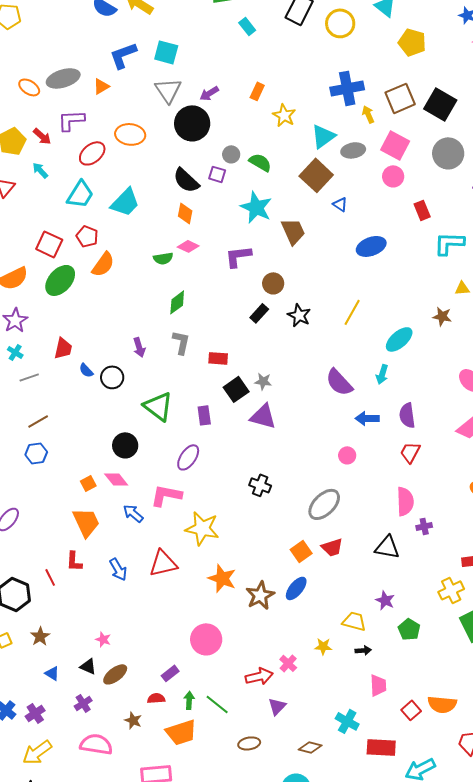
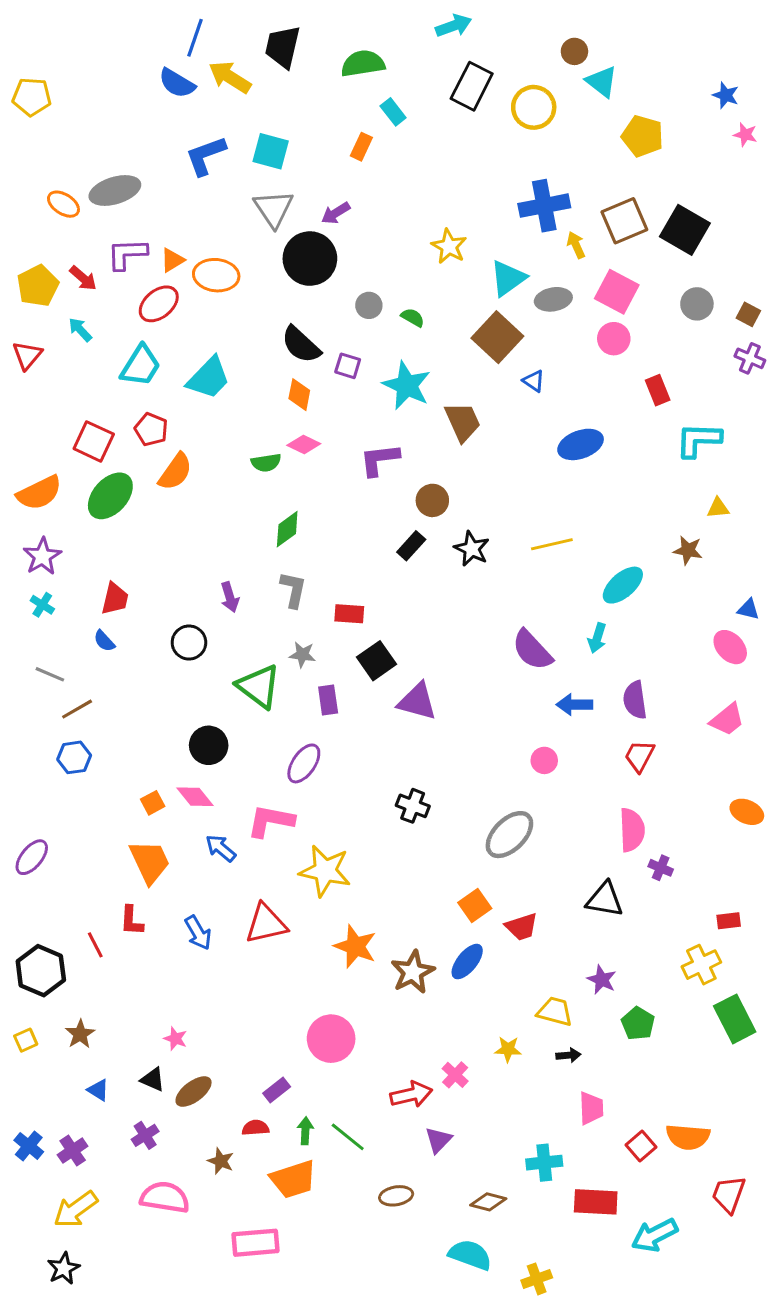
orange triangle: (101, 86) -> (172, 260), moved
orange rectangle: (257, 91) -> (361, 147), moved
gray circle: (448, 153) -> (697, 304), size x0.7
green semicircle: (260, 162) -> (413, 317), size x0.7
purple square: (217, 174) -> (348, 366), moved
yellow line: (352, 312) -> (552, 544), turned 48
blue semicircle: (86, 370) -> (104, 641), moved
gray line: (29, 377) -> (50, 674), moved, turned 42
gray star: (263, 381) -> (302, 655), moved
purple cross: (424, 526) -> (661, 868), turned 35
red trapezoid: (332, 547) -> (522, 927), moved
cyan cross: (347, 721) -> (544, 1163), turned -35

